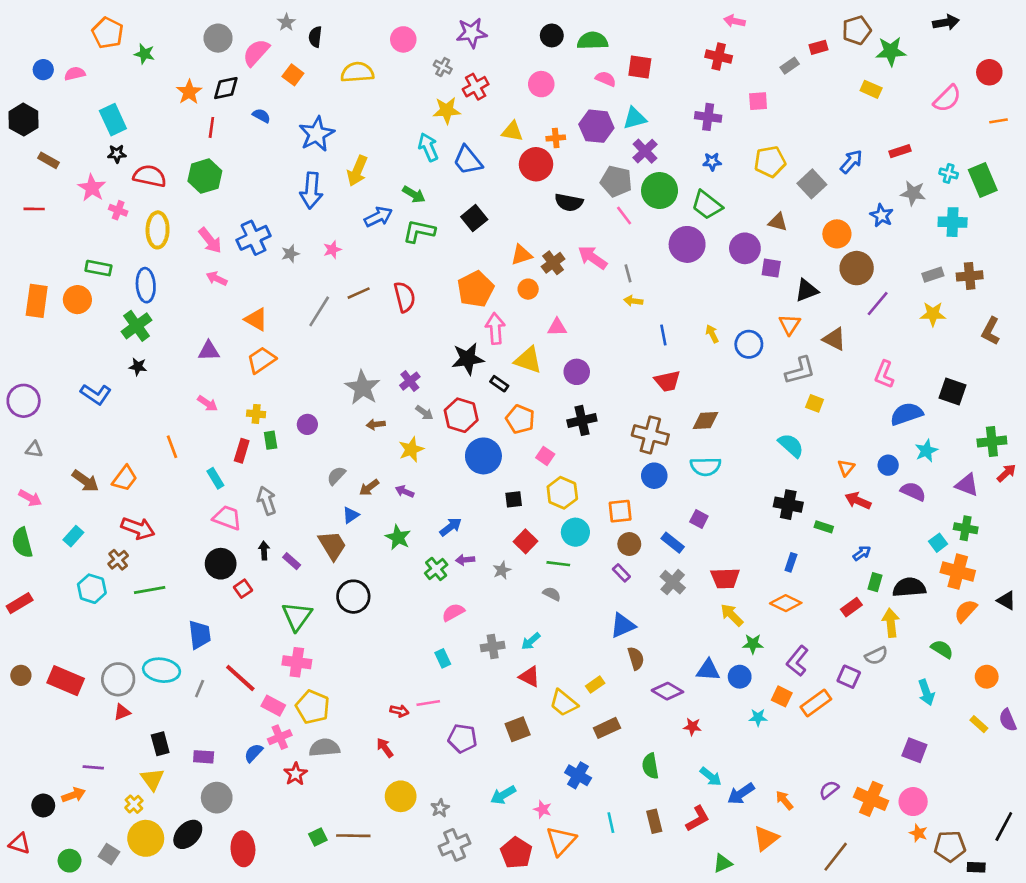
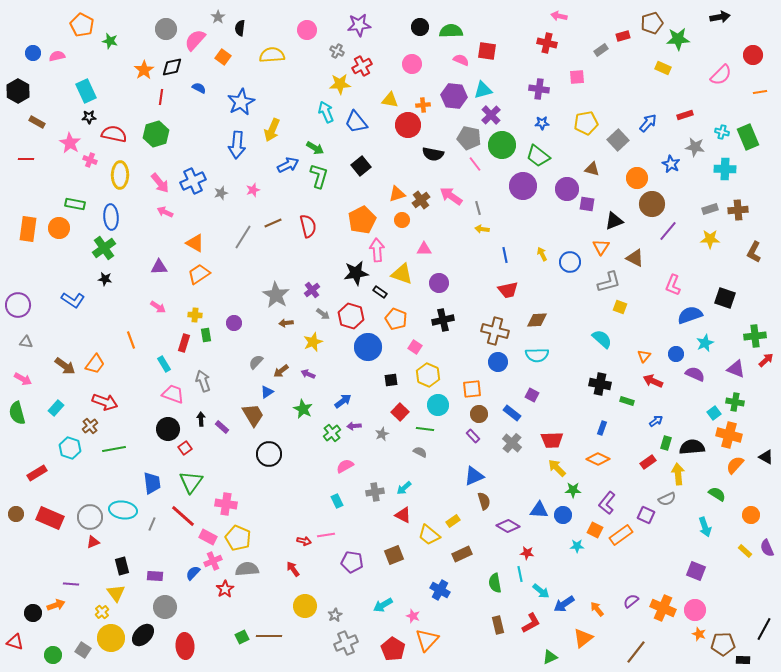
green L-shape: (419, 231) -> (319, 176), turned 95
red rectangle: (20, 603) -> (37, 473), moved
green triangle: (297, 616) -> (191, 482), moved
cyan line: (611, 823) -> (520, 574), moved

